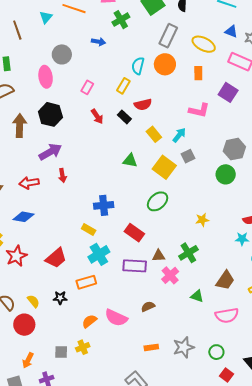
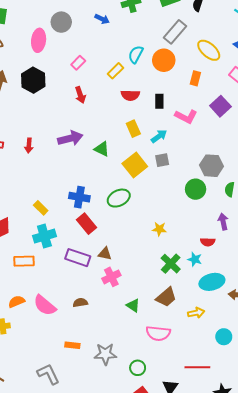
black rectangle: (124, 117) -> (159, 101), moved, turned 32
purple arrow: (50, 152) -> (70, 138), moved
blue cross: (104, 205) -> (79, 197), moved
green cross: (188, 253) -> (171, 264), moved, turned -30

